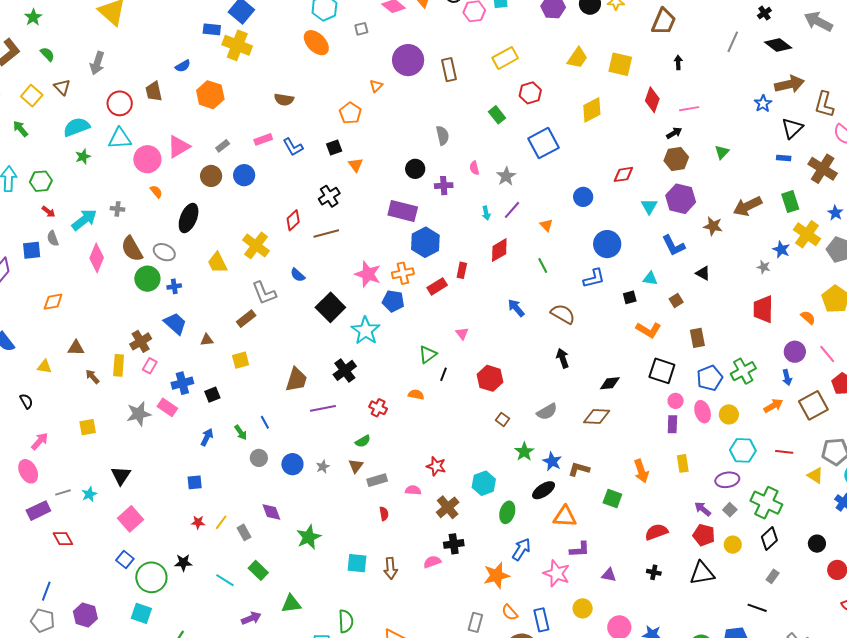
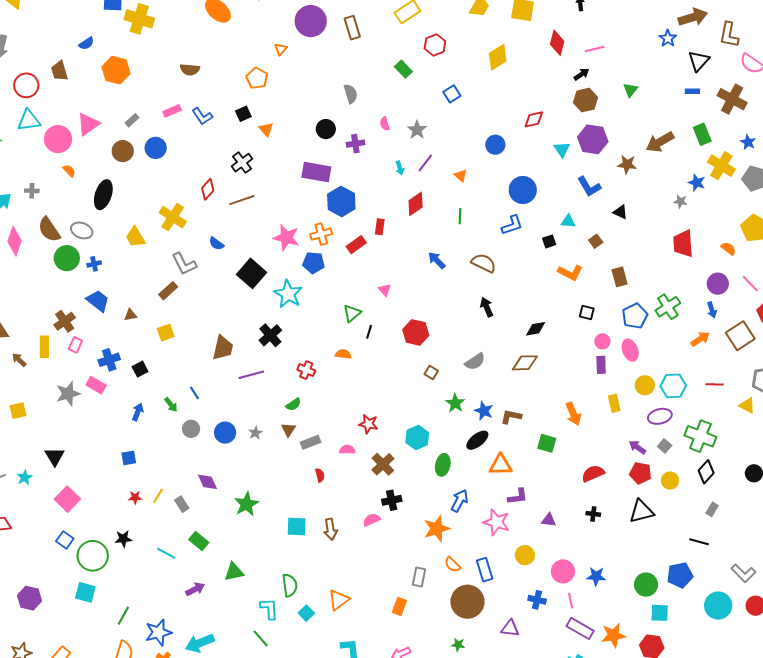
blue square: (543, 143) -> (452, 94), size x0.6
green line: (543, 266) -> (460, 216), turned 35
black square: (662, 371) -> (587, 312), size x0.6
yellow circle: (729, 414) -> (645, 385), moved

